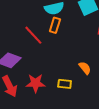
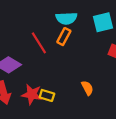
yellow rectangle: (65, 84) -> (47, 95), moved

